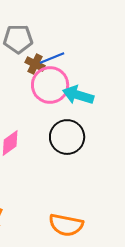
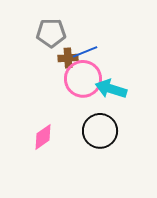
brown cross: (35, 64) -> (68, 58), turned -30

